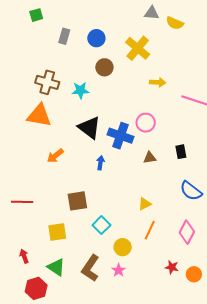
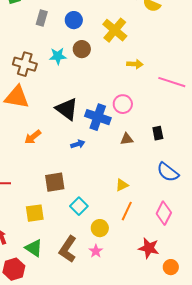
cyan star: (80, 90) -> (58, 56), moved
blue arrow: (100, 163) -> (78, 144), turned 64
red star: (172, 267) -> (149, 248), size x1.5
orange circle: (194, 274) -> (171, 267), moved

